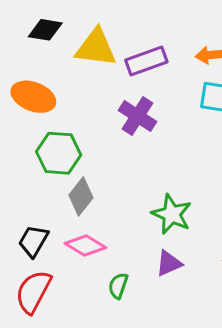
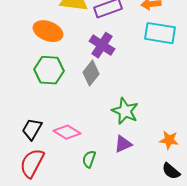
orange ellipse: (33, 97) -> (48, 31), moved
gray diamond: (81, 196) -> (91, 73), moved

